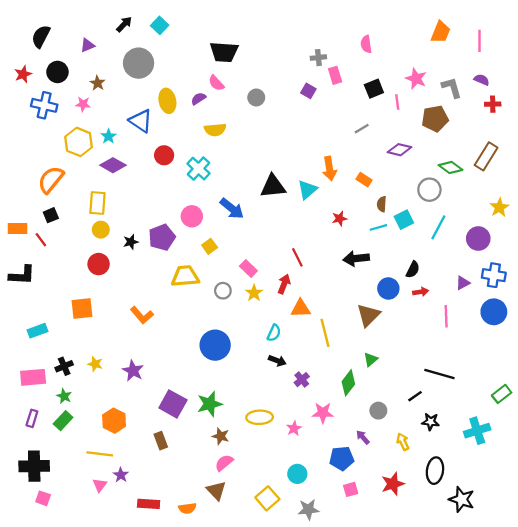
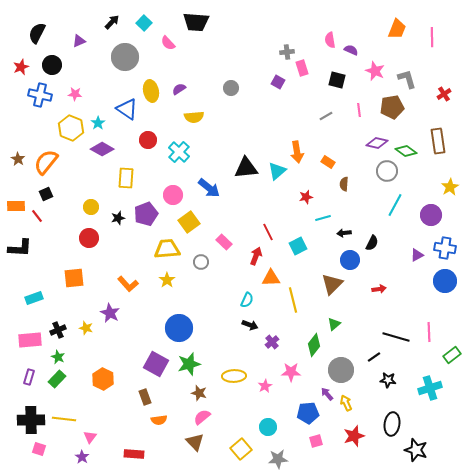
black trapezoid: (224, 52) -> (196, 22), moved
purple semicircle: (482, 80) -> (351, 50), moved
brown star: (97, 83) -> (18, 159), moved
pink semicircle: (216, 83) -> (168, 43), moved
black square: (374, 89) -> (337, 80), turned 36
pink line: (397, 102) -> (359, 110), moved
red cross: (493, 104) -> (444, 94), turned -32
purple diamond: (399, 150) -> (377, 143), moved
brown rectangle: (486, 156) -> (438, 141), turned -40
yellow rectangle: (97, 203) -> (126, 178), moved
cyan square: (404, 220) -> (298, 246), moved
cyan line: (378, 227) -> (323, 218), moved
yellow square: (210, 246) -> (189, 222), size x1.5
black arrow: (356, 259) -> (344, 233), moved, size x0.6
red arrow: (421, 292) -> (379, 289), moved
yellow star: (254, 293) -> (167, 280), moved
pink line: (446, 316) -> (429, 332), moved
blue circle: (215, 345) -> (179, 328), moved
purple star: (133, 371) -> (110, 313), moved
gray circle: (378, 411) -> (341, 370), size x1.6
yellow arrow: (403, 442) -> (346, 403), moved
yellow line: (100, 454) -> (64, 419), moved
purple star: (121, 475) -> (82, 457), moved
orange semicircle: (187, 508) -> (159, 420), moved

